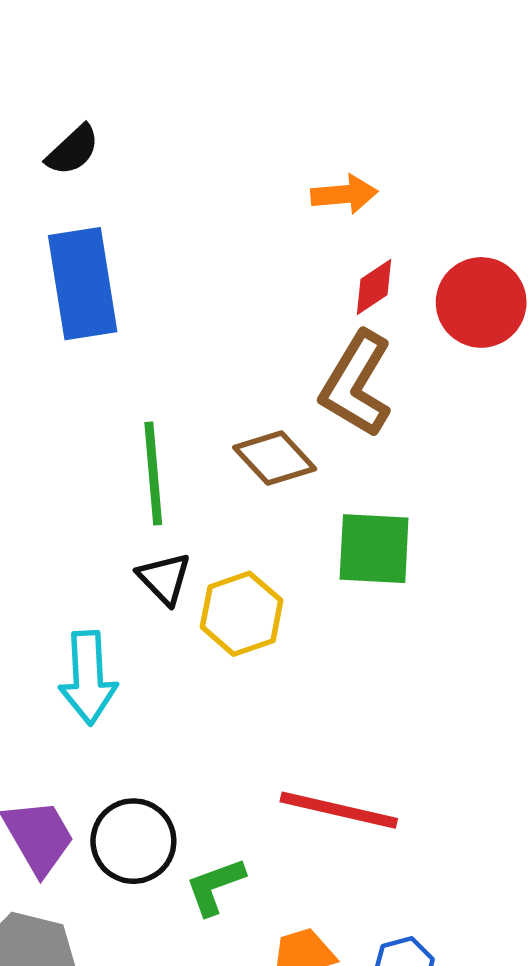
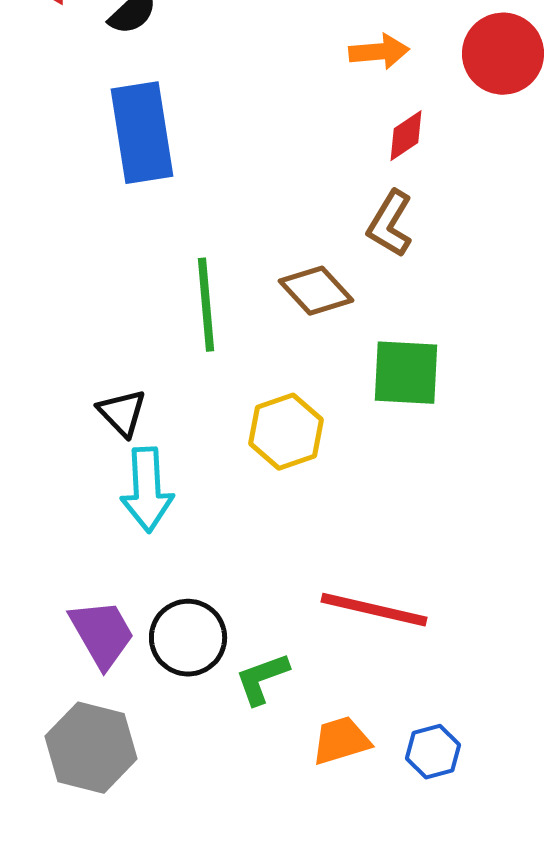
red circle: (481, 302) -> (503, 54), moved
brown L-shape: (356, 384) -> (390, 224), size x0.7
black triangle: (164, 578) -> (122, 413), moved

